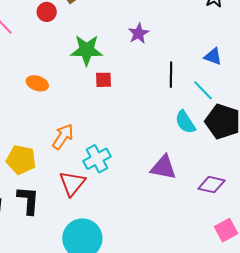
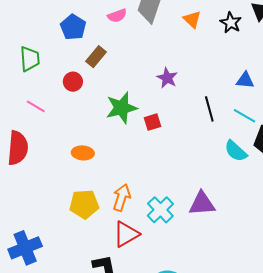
red square: (103, 80) -> (153, 122), moved
yellow pentagon: (21, 160) -> (84, 204), moved
purple triangle: (163, 167) -> (202, 204), moved
red triangle: (72, 183) -> (126, 234), moved, turned 36

